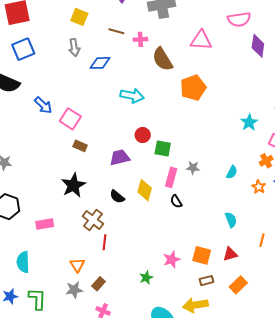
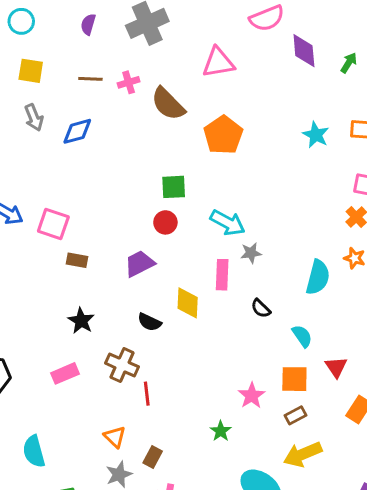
cyan arrow: (132, 96) -> (228, 223), moved, turned 30
cyan star: (249, 122) -> (316, 135), moved
green square: (163, 149) -> (174, 187), moved
cyan semicircle: (232, 172) -> (318, 277), moved, size x1.6
black star: (73, 185) -> (81, 321), size x0.7
black semicircle: (176, 201) -> (261, 308), moved
cyan semicircle: (231, 220) -> (302, 336), moved
pink rectangle: (45, 224) -> (65, 373), moved
red triangle: (230, 254) -> (336, 367), turned -35
brown rectangle: (207, 281) -> (295, 415), moved

